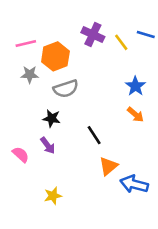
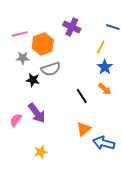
yellow line: (121, 42) -> (101, 47), moved, turned 64
black star: (52, 118) -> (33, 80), moved
black line: (94, 135) -> (82, 96), moved
purple arrow: (48, 145) -> (37, 113), size x1.5
pink semicircle: (21, 154) -> (16, 120), turned -96

